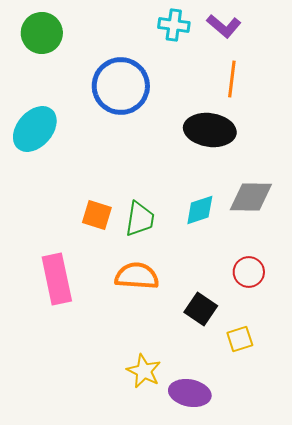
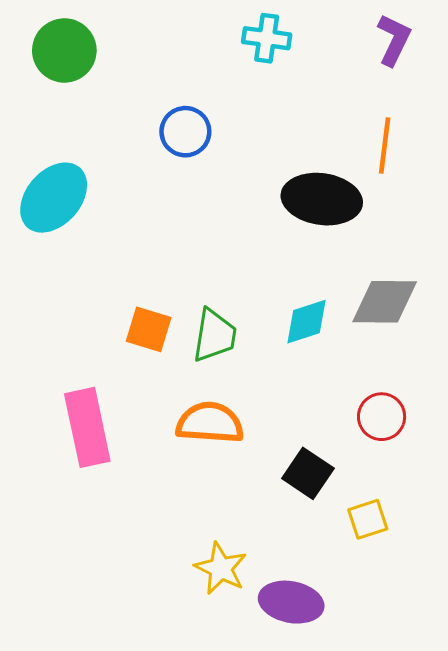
purple L-shape: (224, 26) -> (394, 40), moved, turned -104
orange line: (232, 79) -> (385, 145), moved
blue circle: (121, 86) -> (185, 132), size x0.6

